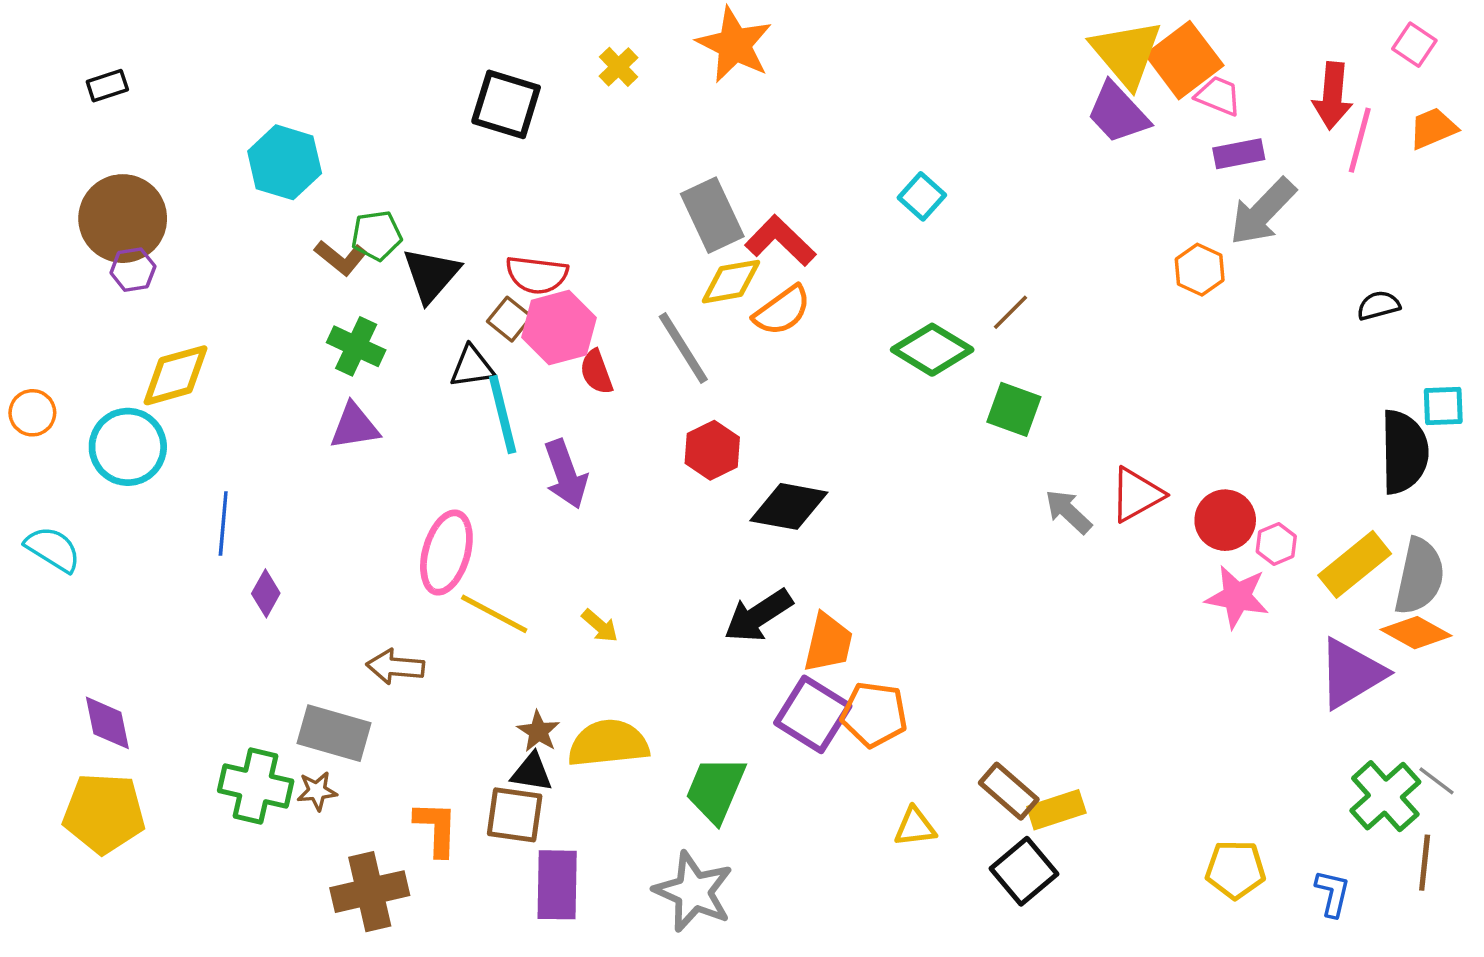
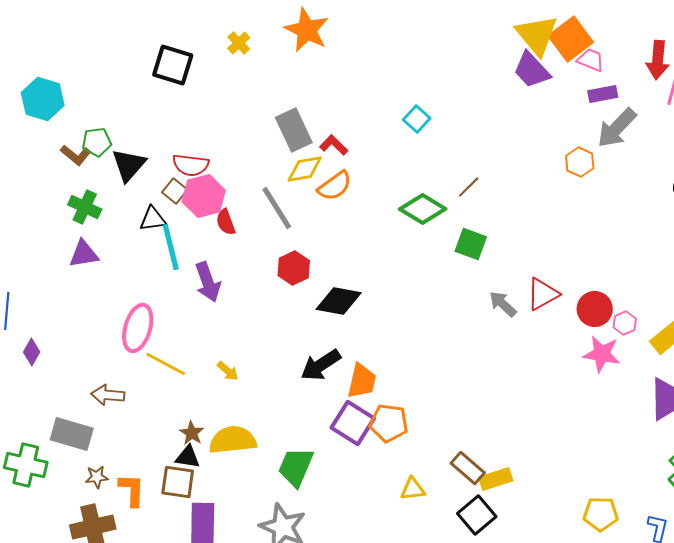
red L-shape: (780, 241) -> (334, 145), size x0.7
brown star: (317, 791) -> (97, 477), moved

